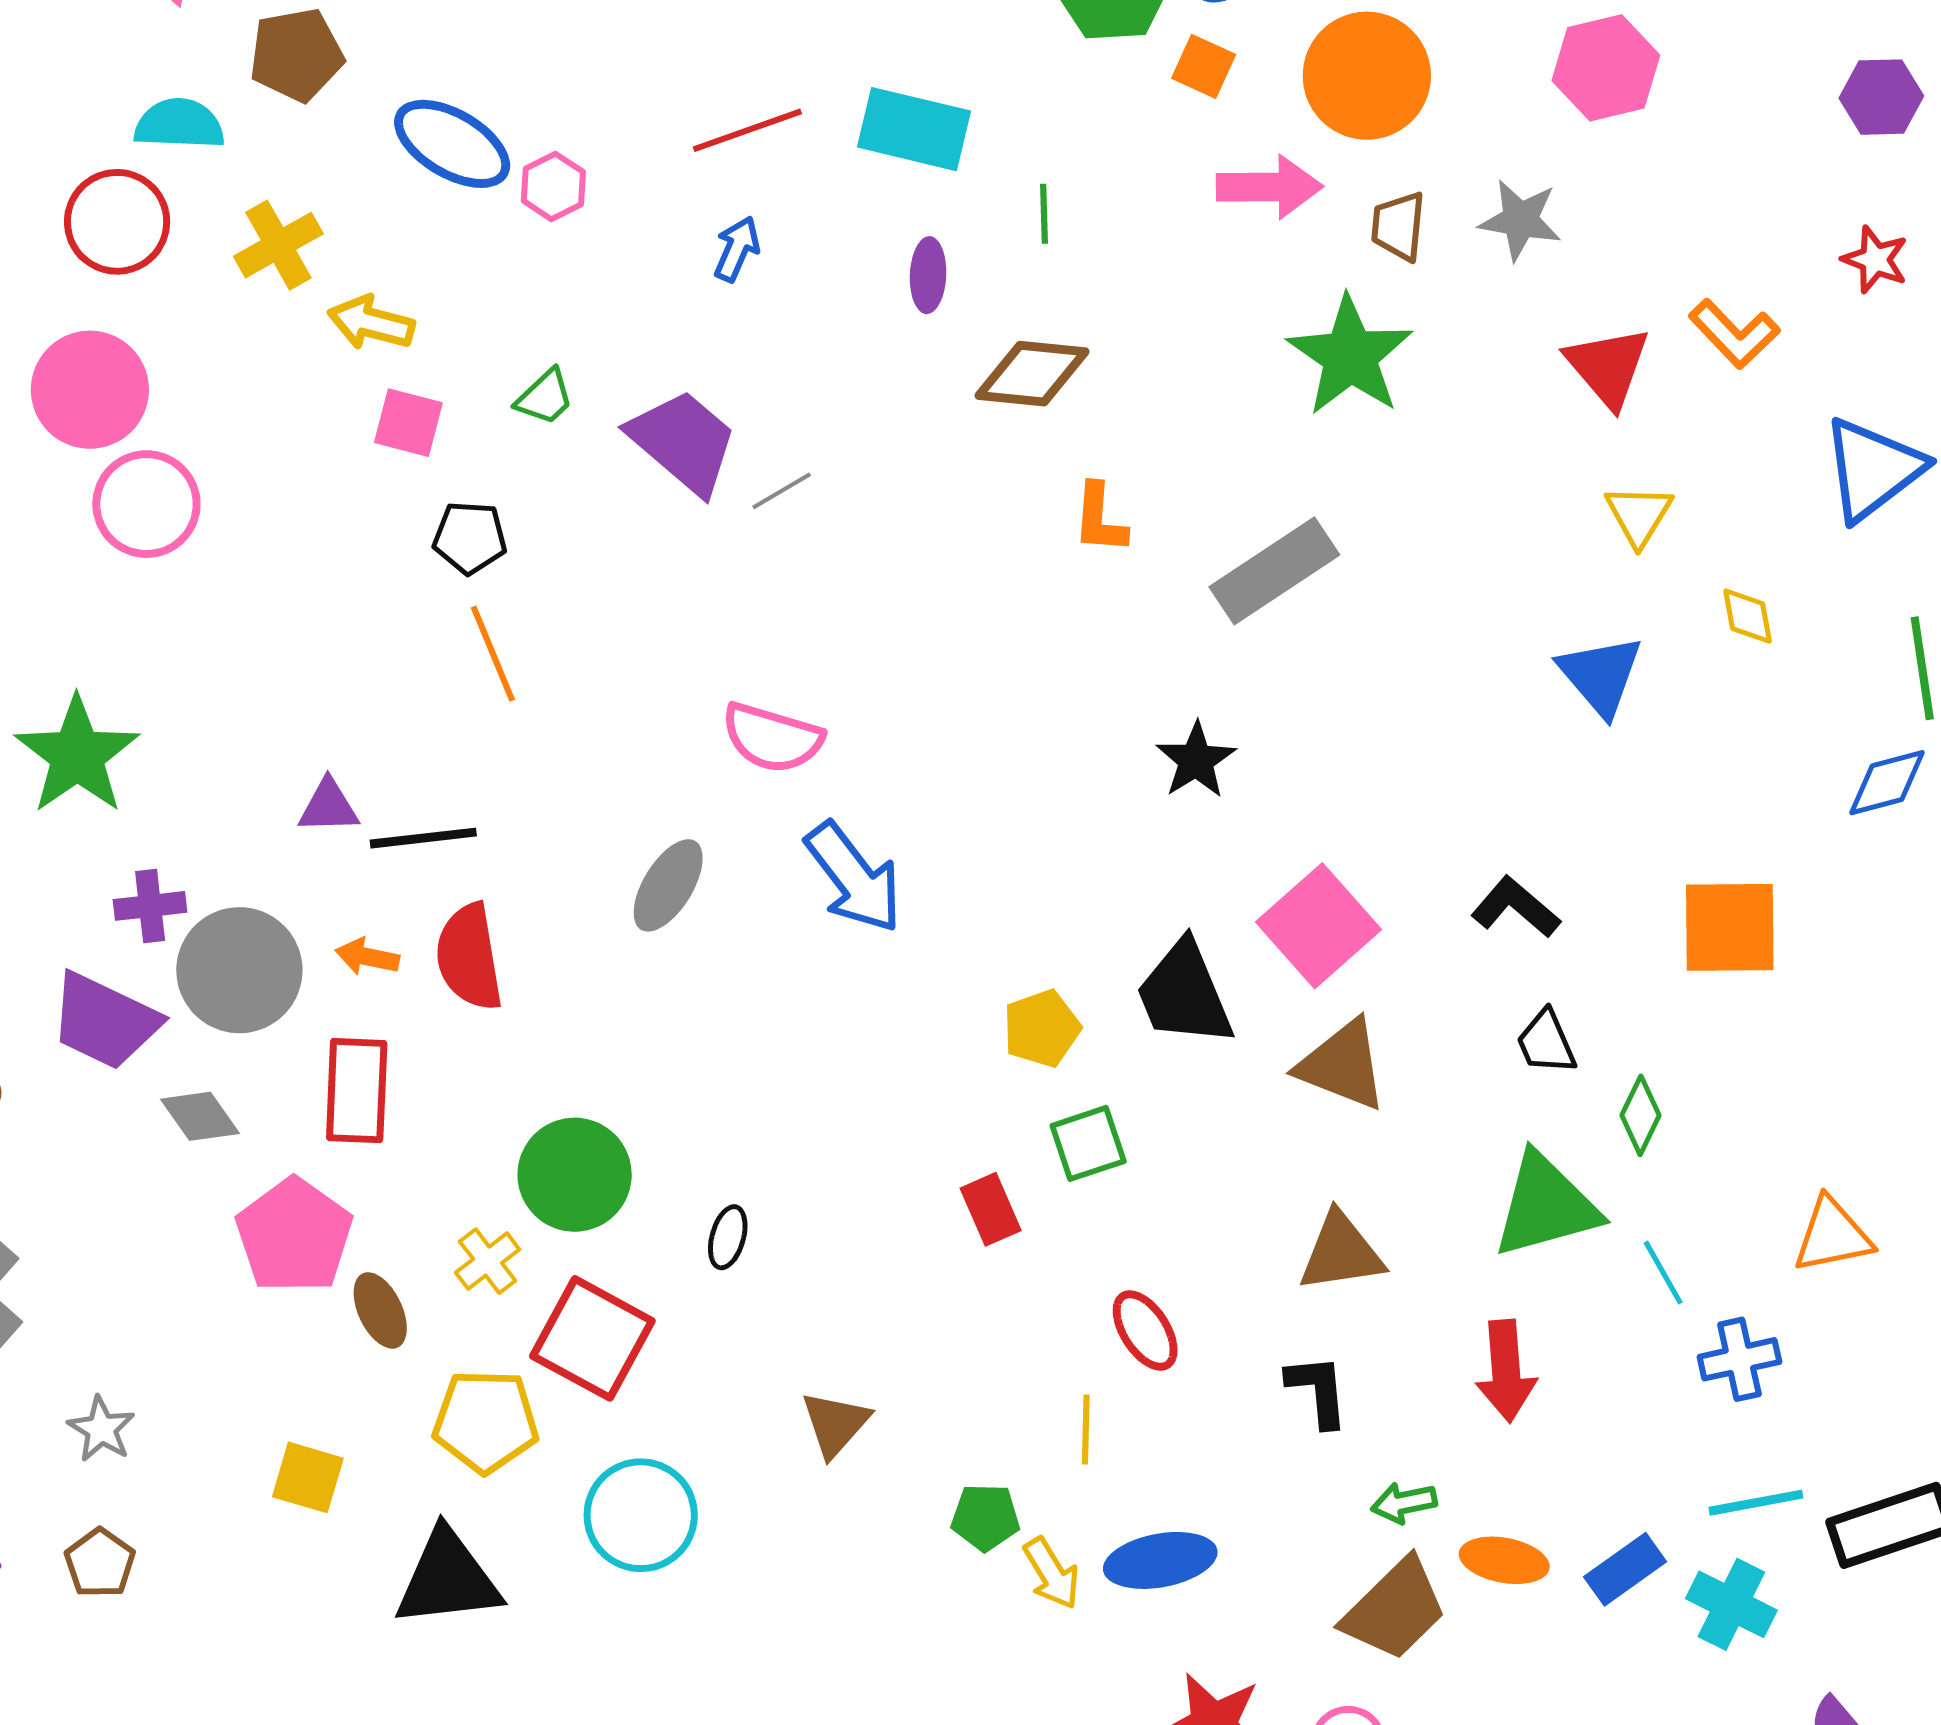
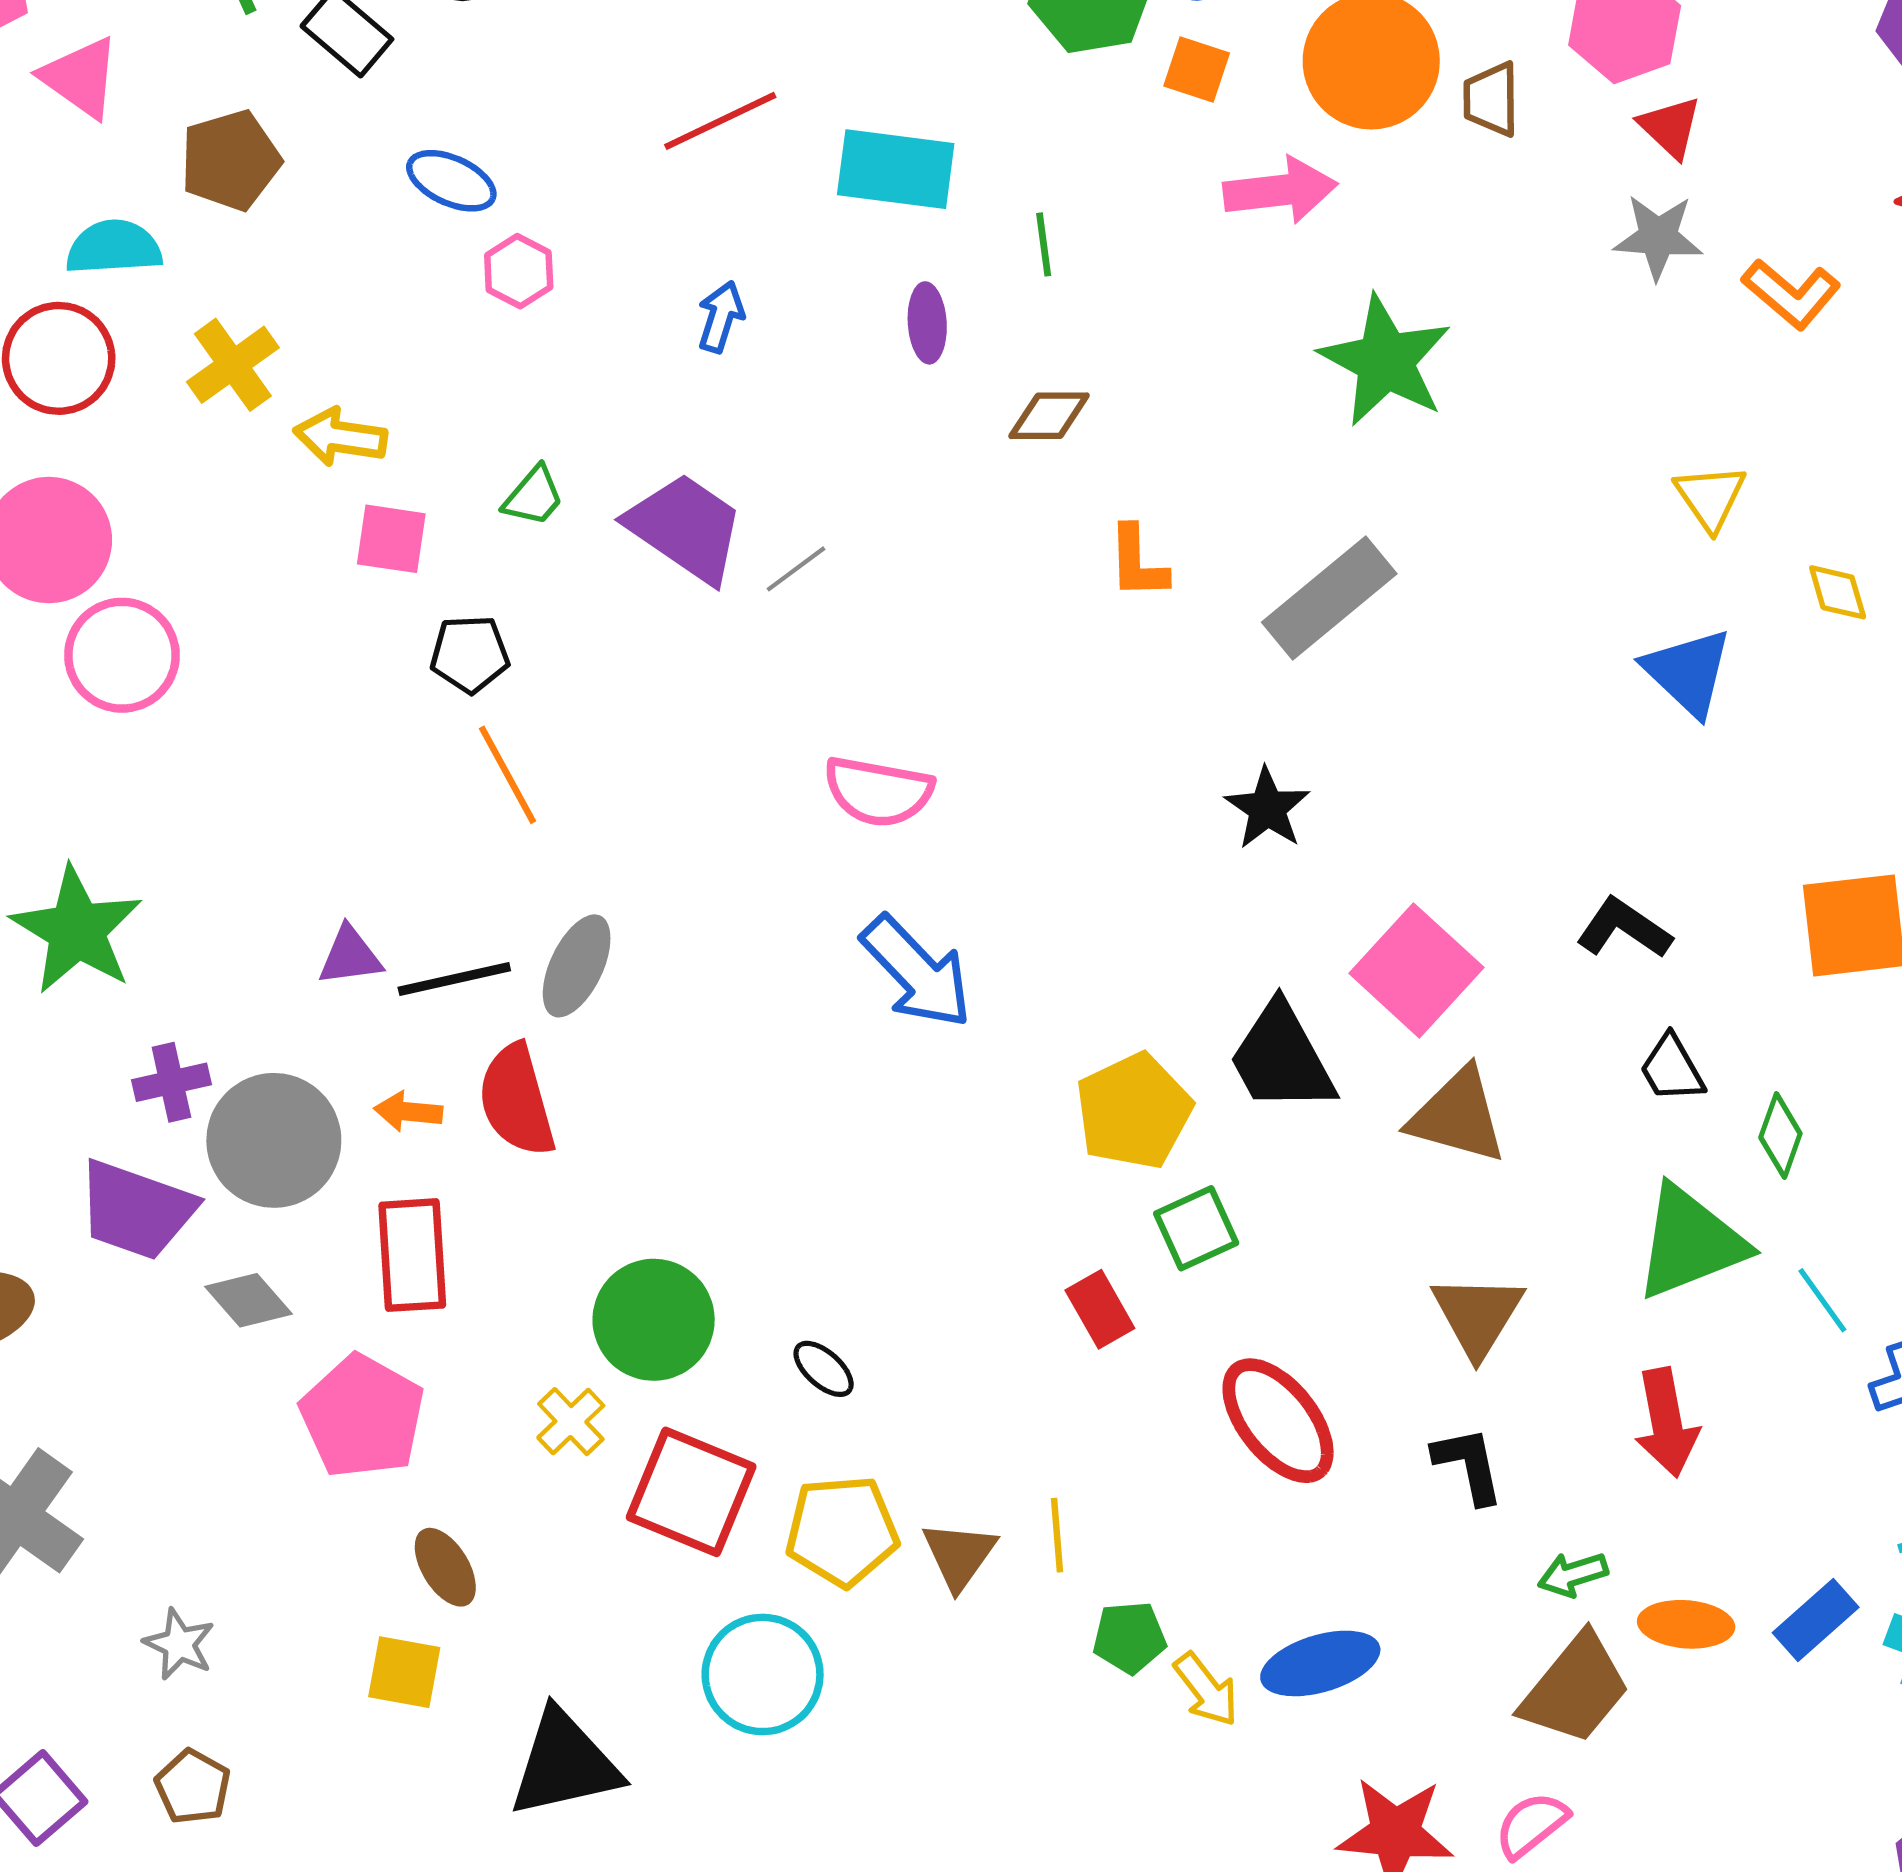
red line: (747, 130) -> (720, 121), moved
blue ellipse: (452, 144) -> (451, 181), moved, size x0.7
gray star: (1520, 220) -> (1658, 237), moved
brown trapezoid: (1398, 226) -> (1491, 99), moved
red triangle: (1608, 367) -> (1670, 127), moved, size x0.7
brown diamond: (1032, 374) -> (1049, 416), size x0.7
pink semicircle: (772, 738) -> (878, 791), moved
gray ellipse: (668, 885) -> (577, 966), moved
yellow pentagon: (1042, 1028) -> (1134, 1111), size x1.4
black ellipse: (728, 1237) -> (824, 1369), turned -58
brown triangle: (1341, 1252) -> (1478, 1315), turned -44
brown ellipse: (380, 1310) -> (445, 1567), moved
red ellipse: (1145, 1330) -> (1278, 1421), size x1.5
yellow pentagon: (486, 1421) -> (842, 1531), moved
yellow line: (1086, 1430) -> (1057, 1535), moved

